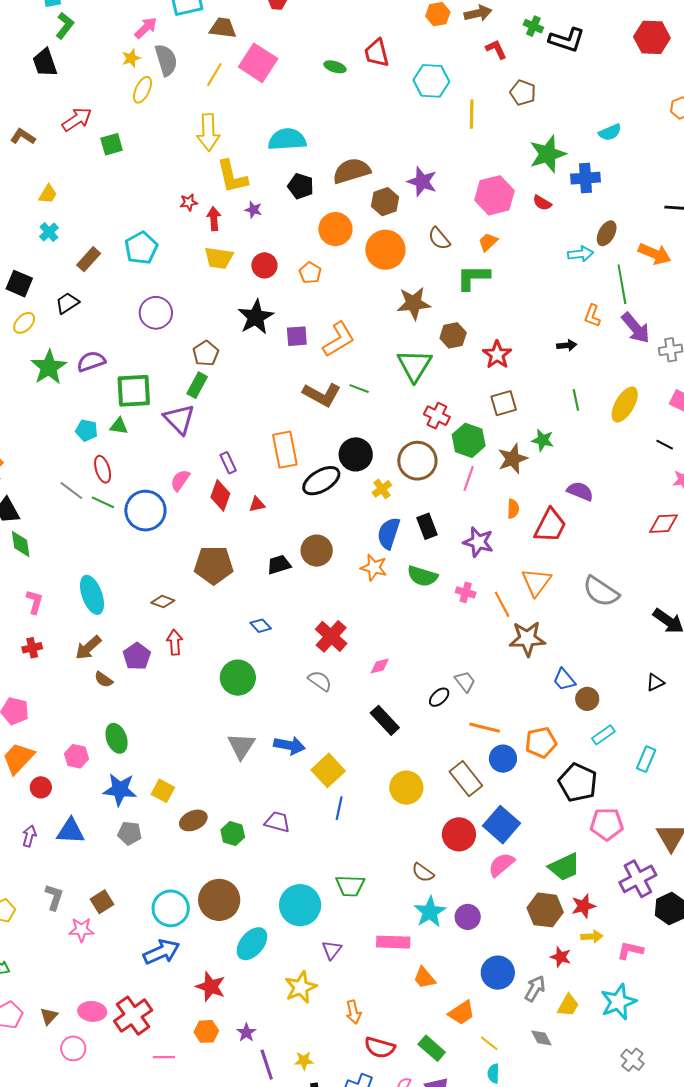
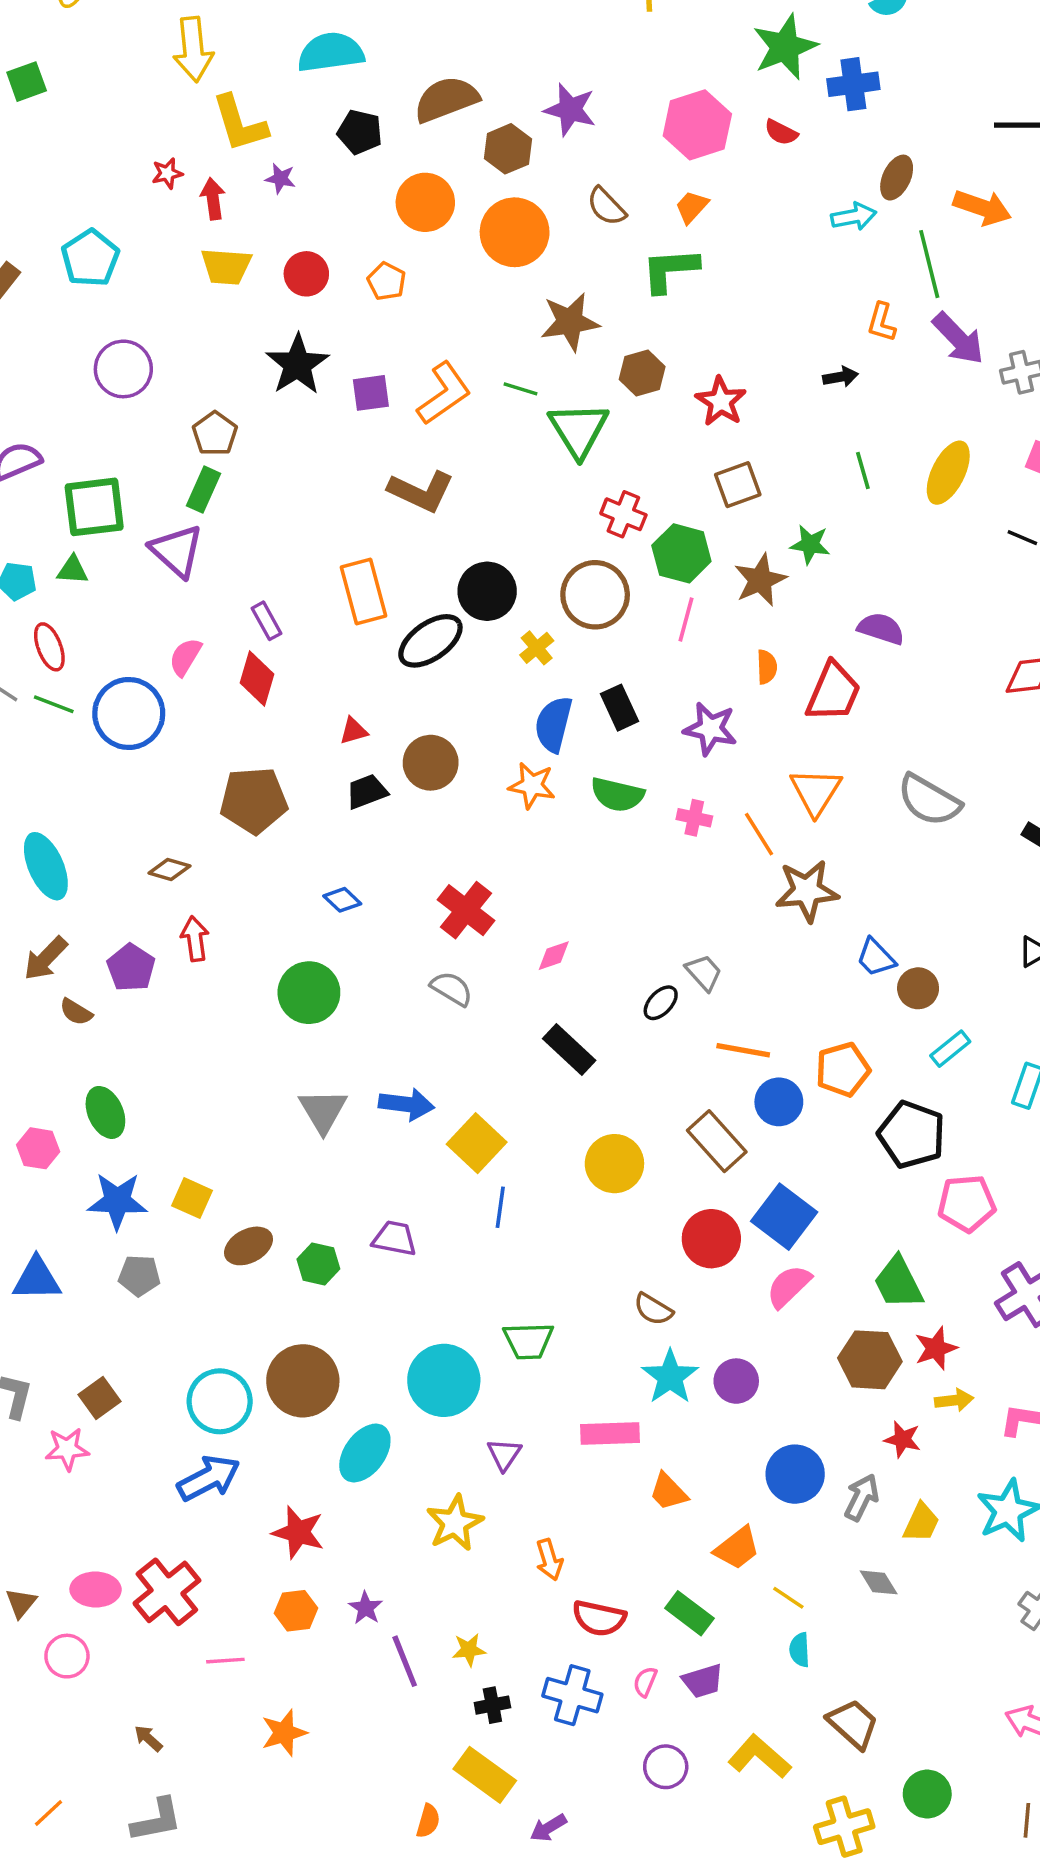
green line: (359, 389) -> (520, 389), moved
red triangle: (257, 504) -> (354, 731), moved
green trapezoid: (564, 867) -> (898, 1283), turned 92

